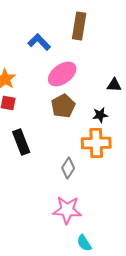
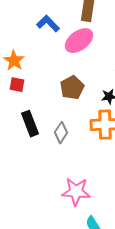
pink ellipse: (62, 74) -> (79, 41), moved
gray diamond: (68, 168) -> (61, 133), moved

